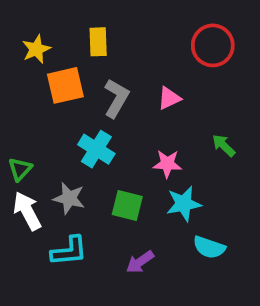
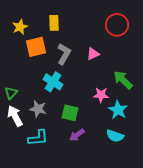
green arrow: (224, 146) -> (123, 80), size x1.5
pink star: (167, 164) -> (101, 95), moved
cyan star: (184, 204) -> (118, 110), moved, turned -30
purple arrow: (140, 262) -> (77, 135), moved

